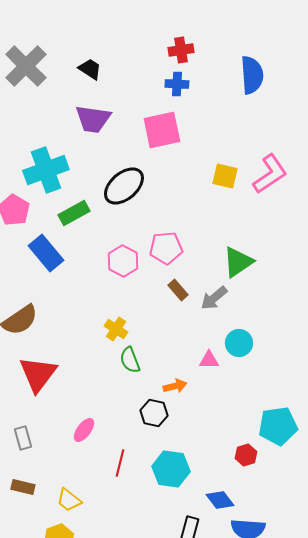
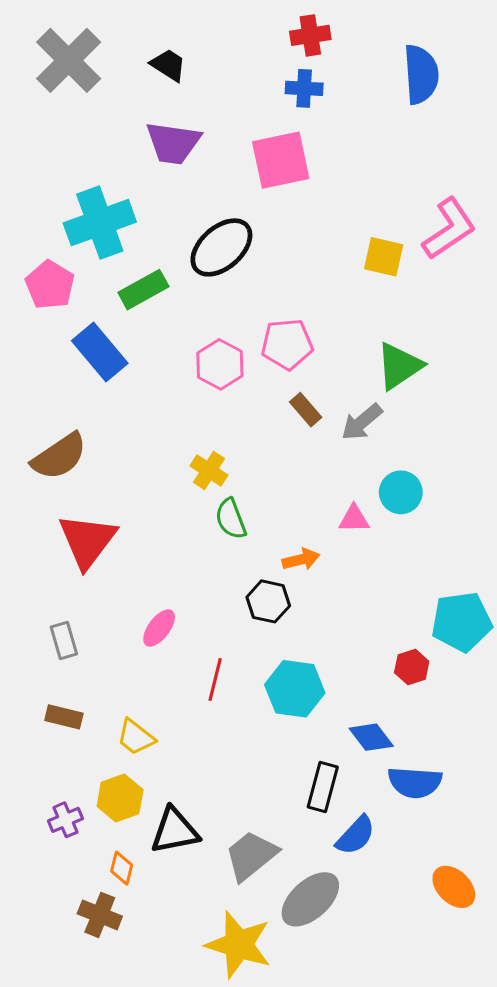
yellow square: (225, 176) -> (384, 257), moved

